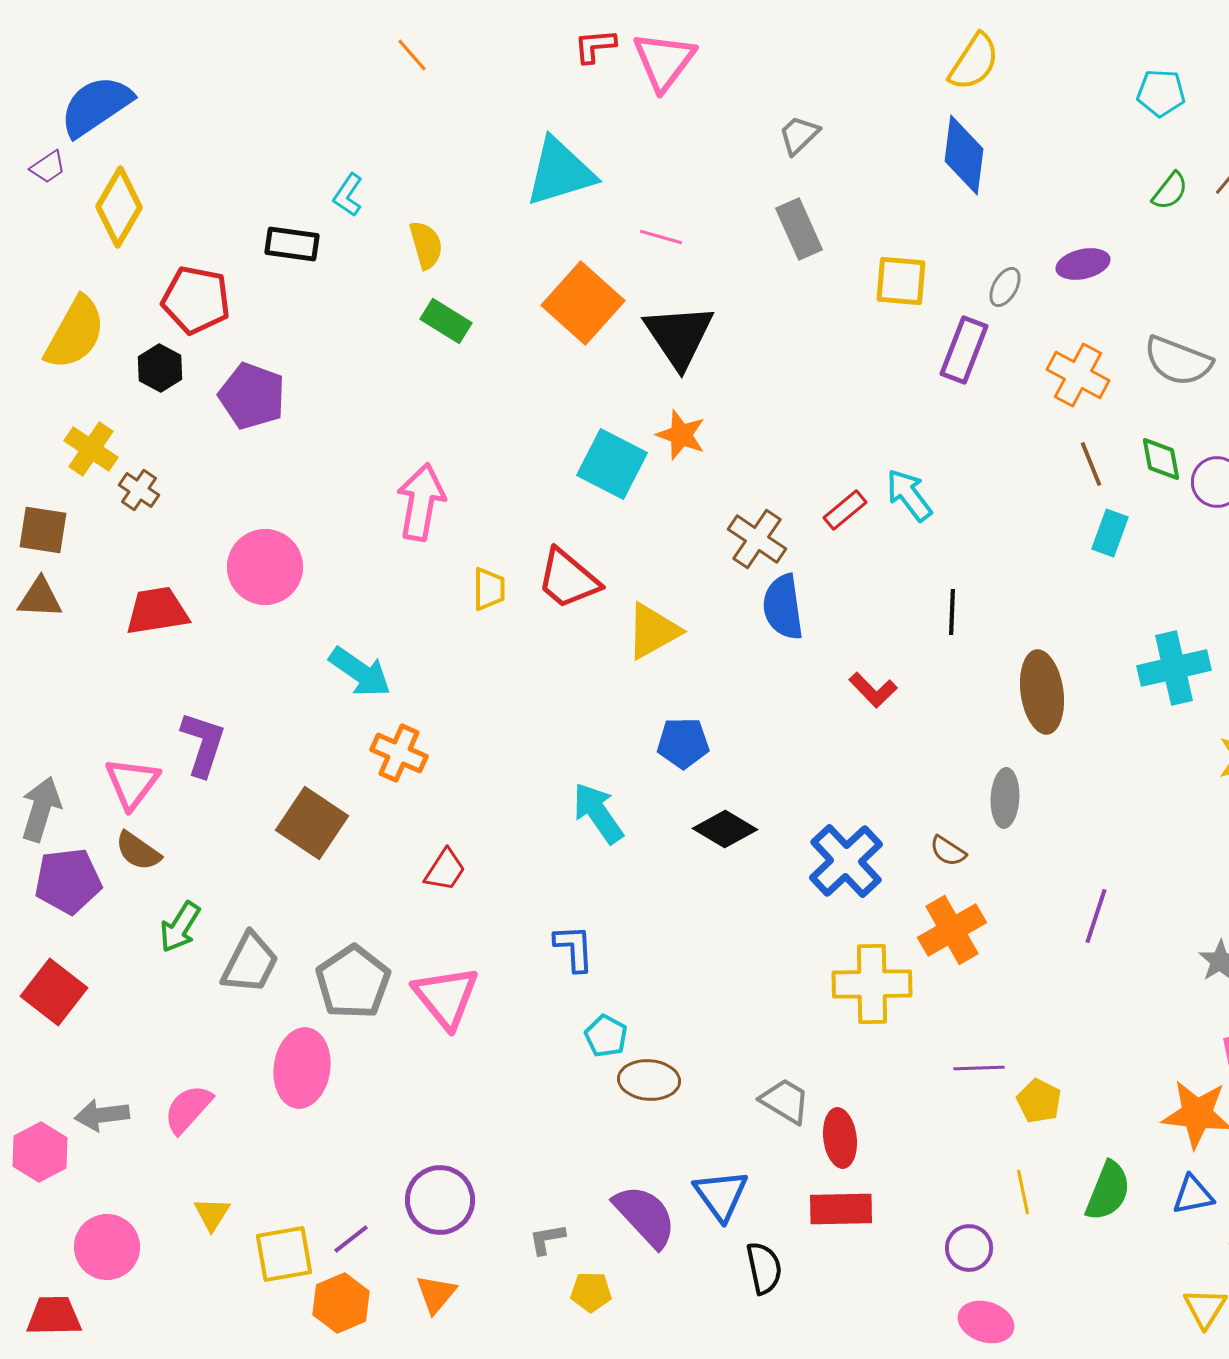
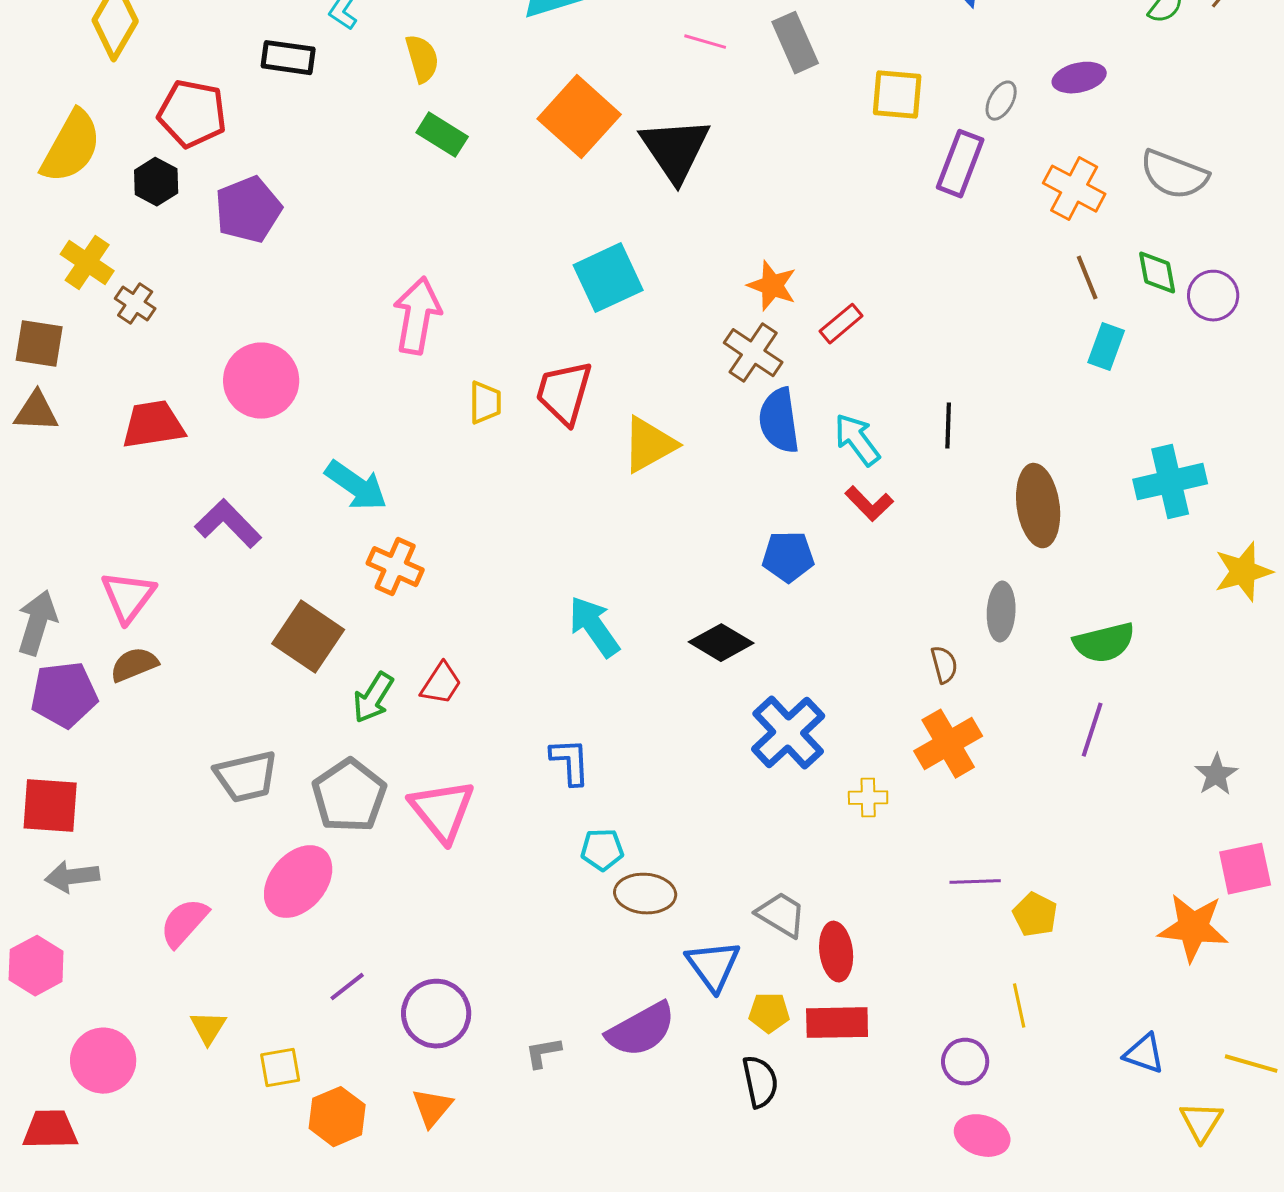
pink line: (661, 237) -> (705, 42), moved
purple pentagon: (252, 396) -> (248, 210), turned 30
orange star: (681, 435) -> (772, 286), moved
cyan square: (612, 464) -> (608, 278), turned 38
cyan arrow: (909, 495) -> (857, 440), moved
red trapezoid: (568, 579) -> (564, 393), turned 66
blue pentagon: (683, 743) -> (788, 557), moved
purple L-shape: (203, 744) -> (228, 524), moved, turned -62
brown semicircle: (138, 851) -> (134, 665), turned 123
brown semicircle: (948, 851) -> (944, 665), turned -138
blue cross: (846, 861) -> (788, 733), moved
green arrow: (180, 927) -> (373, 698), moved
gray trapezoid: (250, 963) -> (246, 777), turned 50
yellow cross: (872, 984) -> (868, 798), size x0.5
red square: (54, 992) -> (50, 806), turned -34
cyan pentagon: (606, 1036) -> (602, 850), turned -30
pink ellipse: (302, 1068) -> (298, 882), turned 32
gray arrow: (102, 1115) -> (72, 877), moved
green semicircle: (1108, 1191) -> (1104, 643), moved, turned 54
blue triangle: (721, 1195) -> (713, 966), moved
blue triangle: (1193, 1195) -> (1144, 1054), moved, turned 30
purple semicircle: (645, 1216) -> (641, 1030), turned 104
purple line: (351, 1239) -> (347, 987), moved
yellow square: (284, 1254) -> (280, 1068), size x0.7
yellow pentagon: (591, 1292) -> (769, 1013), moved

